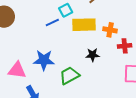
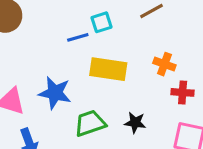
yellow rectangle: (84, 25) -> (108, 69), moved
black star: (93, 55) -> (135, 123), moved

